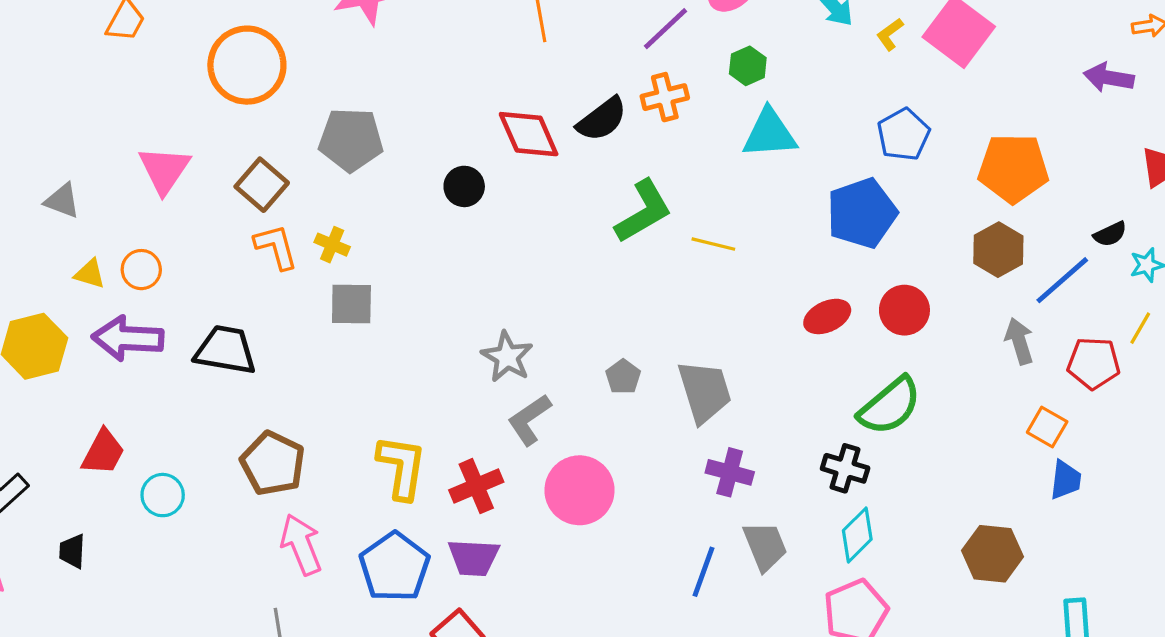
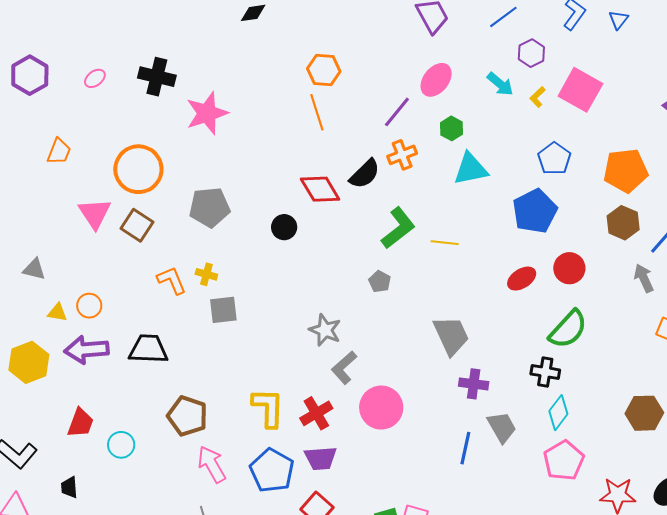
pink triangle: (164, 170) -> (95, 213), moved
brown square: (262, 185) -> (137, 225), moved
gray pentagon: (623, 377) -> (380, 282), moved

